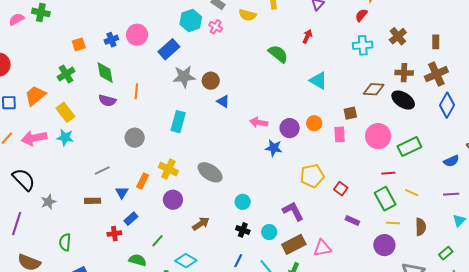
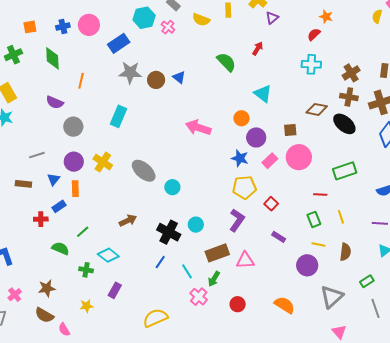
brown cross: (398, 36) -> (351, 73), moved
purple semicircle: (107, 101) -> (55, 102), moved
blue triangle: (223, 101) -> (179, 77), moved
pink arrow: (259, 122) -> (198, 128), size x1.4
orange circle: (314, 123) -> (241, 118), moved
purple circle: (290, 128) -> (256, 137), moved
pink rectangle: (340, 134) -> (270, 161), moved, turned 42
pink circle: (378, 136) -> (299, 157), moved
blue star: (274, 148) -> (240, 158), moved
orange rectangle: (143, 181) -> (75, 189), moved, turned -35
yellow line: (412, 193) -> (341, 217), turned 40
green rectangle: (385, 199) -> (314, 219), size x0.7
purple circle: (173, 200) -> (74, 162), moved
cyan circle: (243, 202) -> (172, 187), moved
purple L-shape: (293, 211) -> (237, 220), moved, turned 55
black cross: (243, 230) -> (169, 232), size x1.6
cyan circle: (269, 232) -> (196, 225), moved

